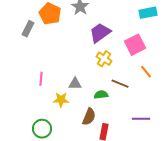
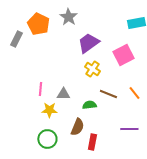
orange line: (146, 72) -> (134, 93), moved
pink line: (41, 79) -> (40, 89), moved
green circle: (42, 129) -> (47, 139), moved

